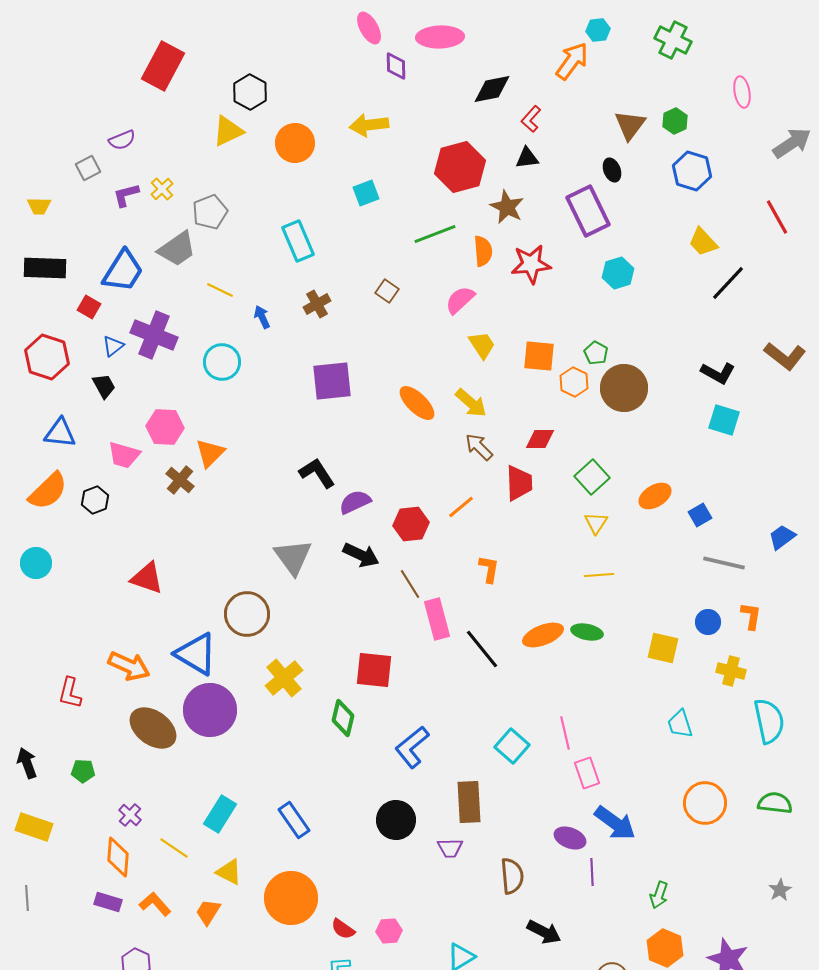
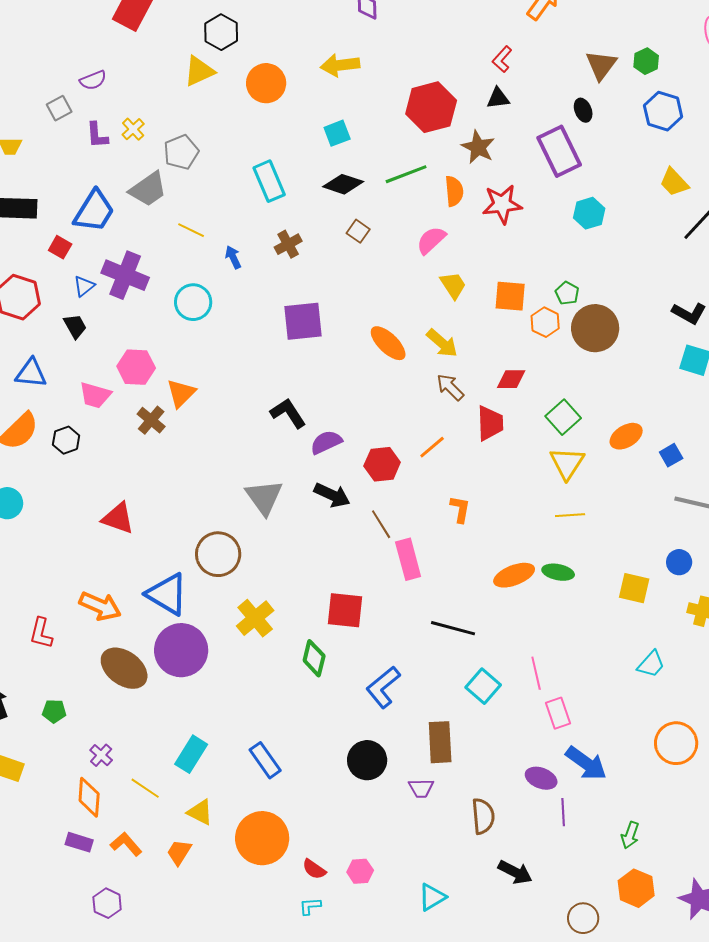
black diamond: (492, 89) -> (343, 184), moved, turned 30
purple L-shape: (126, 195) -> (97, 135), turned -80
yellow triangle: (596, 523) -> (567, 463), size x1.5
black line: (482, 649) -> (453, 628), moved, turned -36
cyan trapezoid: (680, 724) -> (651, 664), turned -120

